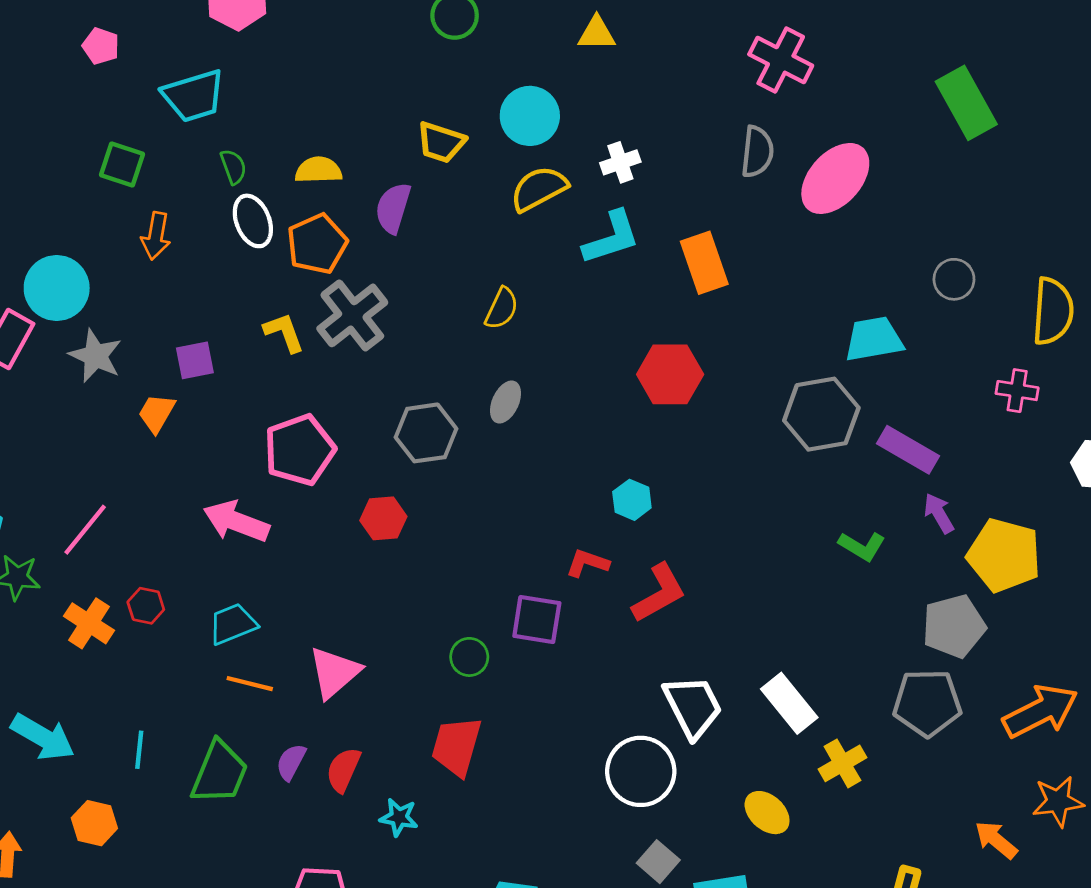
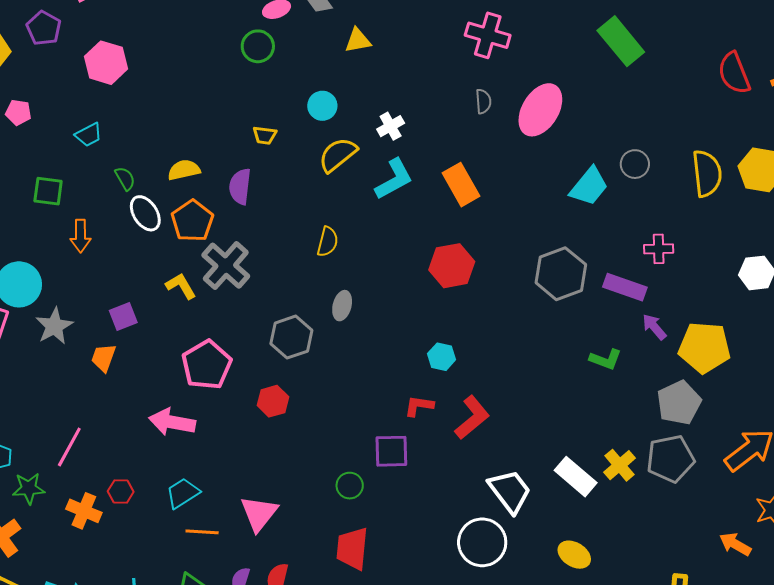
cyan trapezoid: (194, 96) -> (89, 135), size x0.6
cyan circle: (530, 116) -> (322, 106), size x0.7
yellow trapezoid: (441, 142) -> (265, 135), size x0.7
gray semicircle: (757, 152) -> (483, 101), size x0.7
cyan trapezoid: (874, 339) -> (589, 186), moved, turned 150
gray star: (96, 356) -> (54, 326), turned 30
pink cross: (1017, 391) -> (659, 249), moved
yellow cross: (842, 763) -> (619, 465), moved

